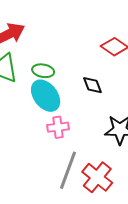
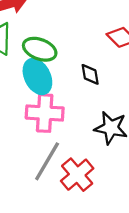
green ellipse: (43, 71) -> (40, 49), size x1.4
pink cross: (58, 127) -> (45, 113), size x1.6

